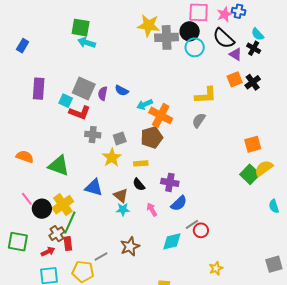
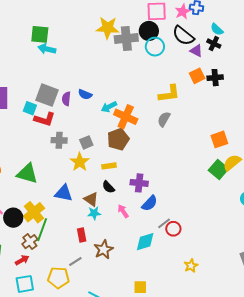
black cross: (253, 82) -> (215, 78), turned 35
red rectangle: (68, 244) -> (82, 235), moved

